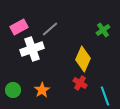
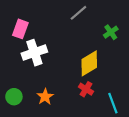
pink rectangle: (19, 27) -> (20, 29), turned -42
gray line: (50, 29) -> (78, 13), moved
yellow diamond: (83, 59) -> (89, 63), turned 35

